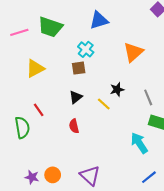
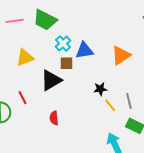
blue triangle: (99, 20) -> (84, 50), moved
cyan cross: (86, 49) -> (63, 44), moved
black triangle: (76, 97) -> (51, 80), moved, size x1.6
yellow line: (104, 104) -> (110, 105), moved

